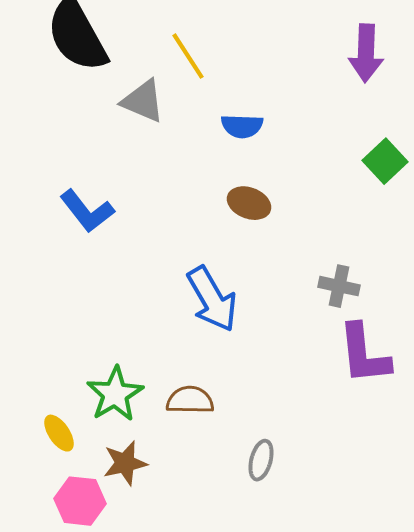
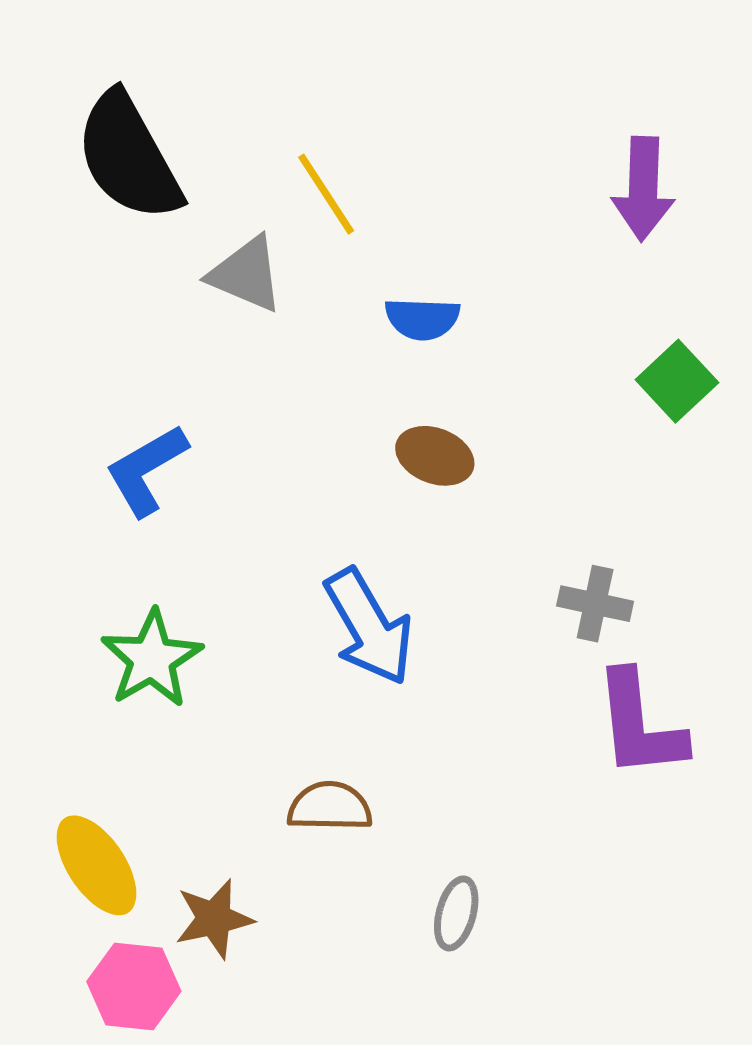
blue L-shape: (87, 211) -> (146, 470), turned 98
green star: (115, 394) -> (152, 659), moved
yellow ellipse: (59, 433) -> (96, 865), size x1.5

